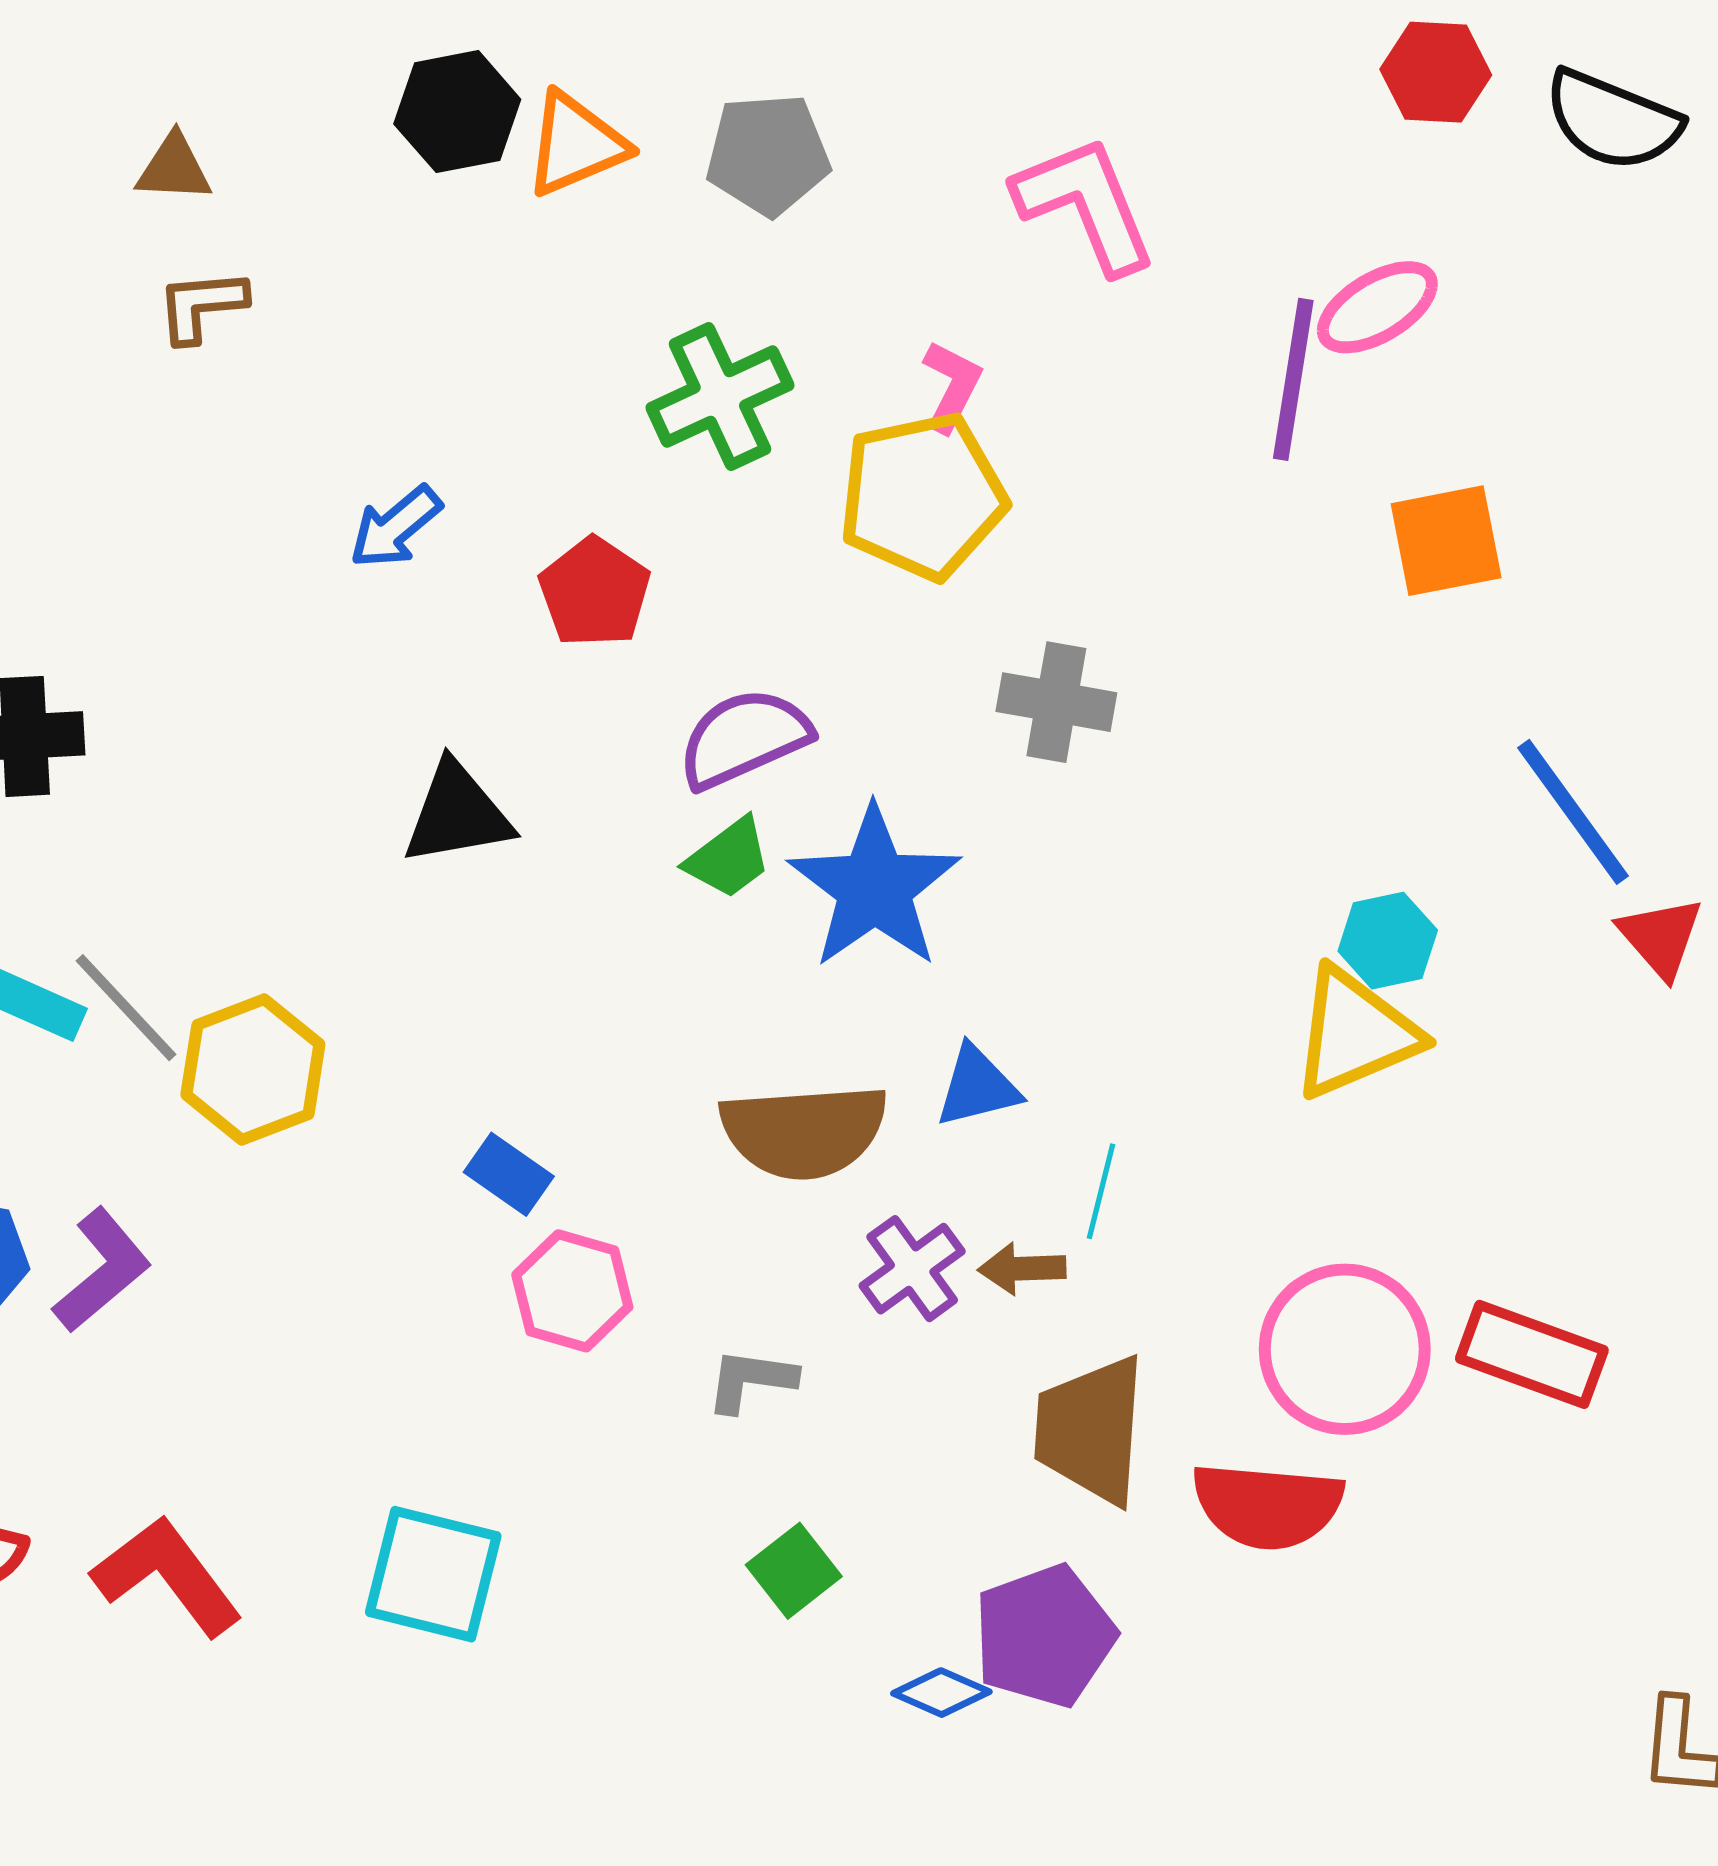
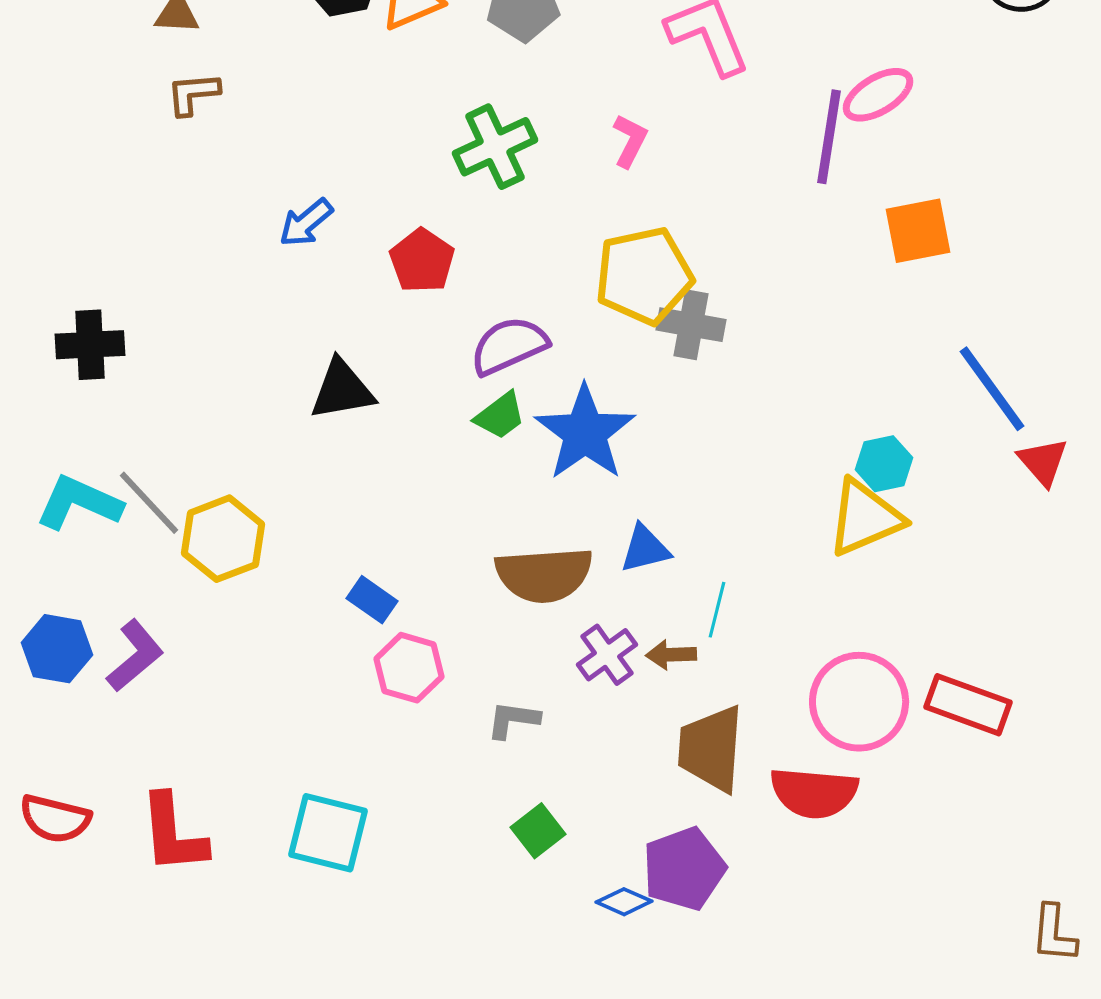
yellow pentagon: (922, 496) -> (644, 276), moved
red L-shape: (167, 1576) -> (173, 834), turned -148

